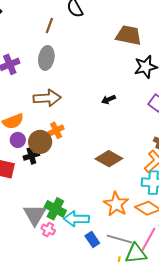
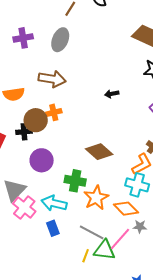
purple circle: (18, 140) -> (42, 160), moved, size x1.5
green cross: (55, 209) -> (75, 181), moved, turned -30
pink cross: (48, 230) -> (24, 207), size x1.6
blue rectangle: (92, 239) -> (53, 228), moved

